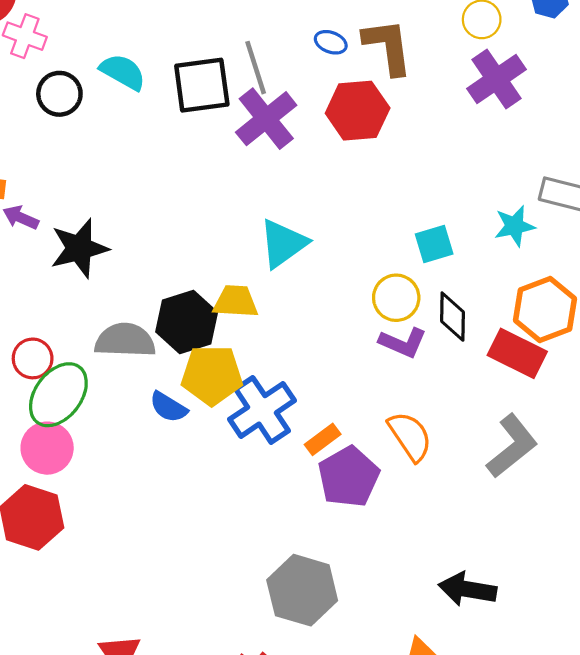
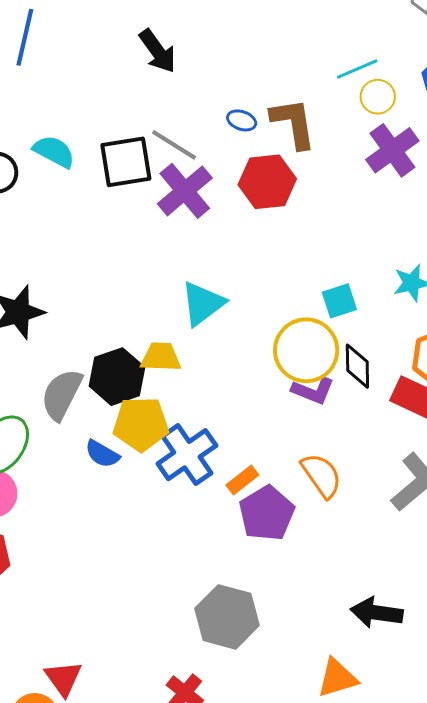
gray line: (256, 68) -> (174, 145), turned -39
yellow circle: (396, 298) -> (306, 350), size x1.5
gray semicircle: (125, 340) -> (62, 394), turned -64

